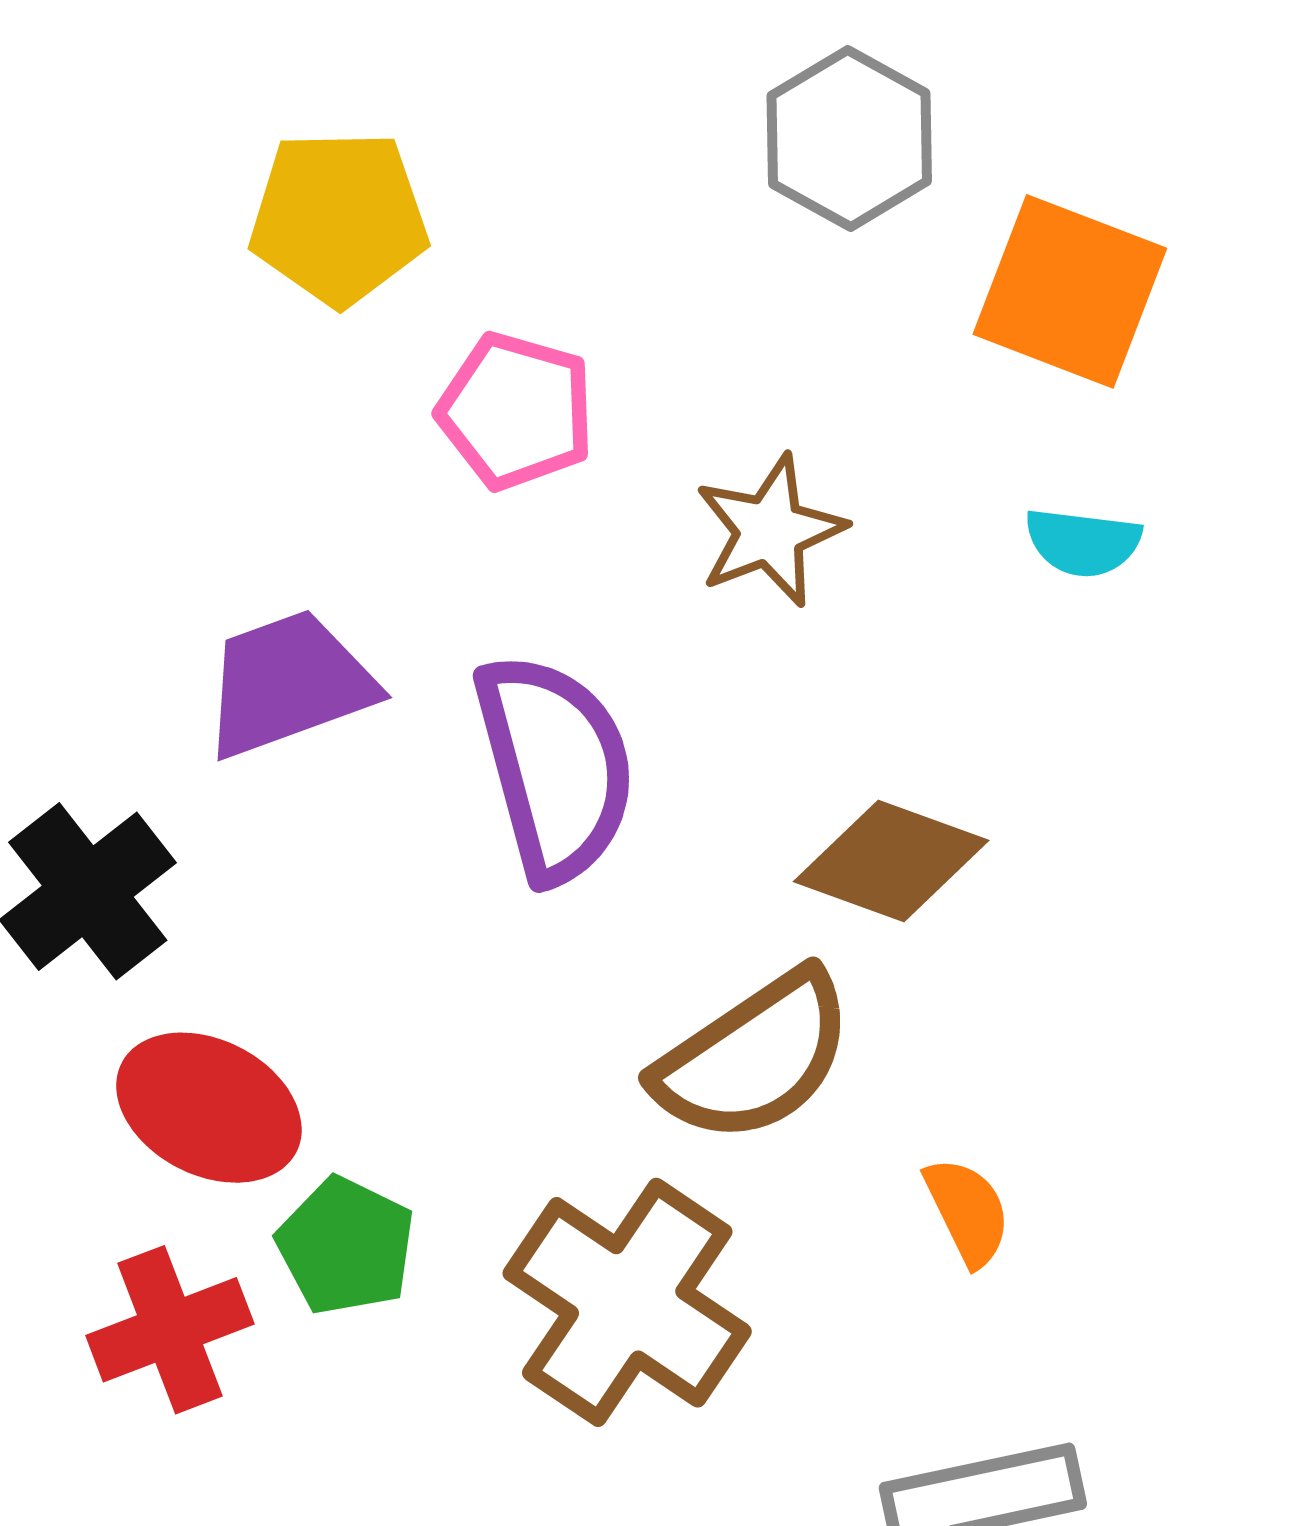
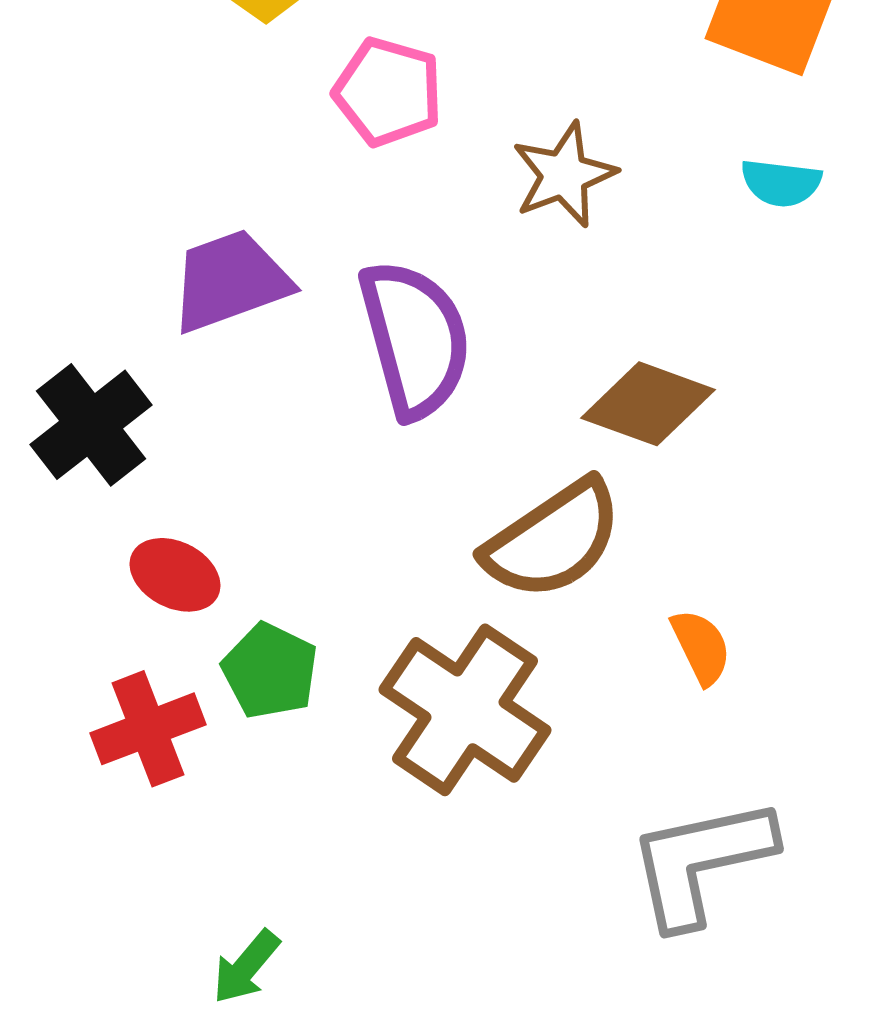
red ellipse: (209, 1108) -> (175, 575), size x0.7

